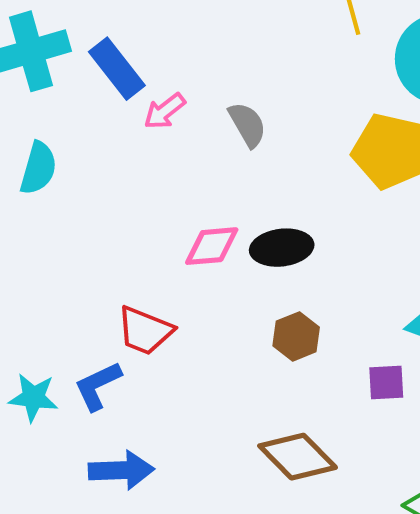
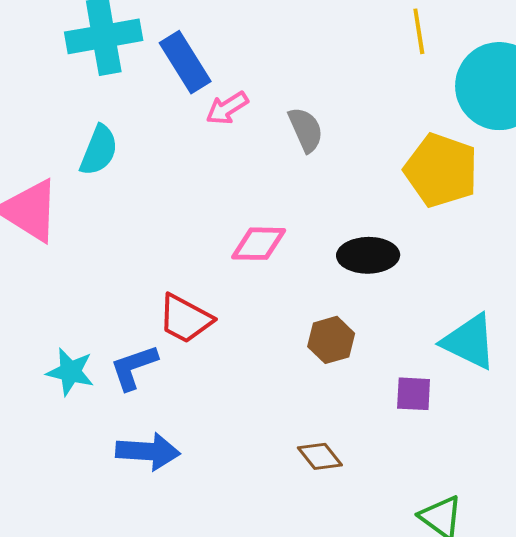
black ellipse: (282, 248) -> (368, 255), moved
brown diamond: (298, 457) -> (320, 456), size x0.6

